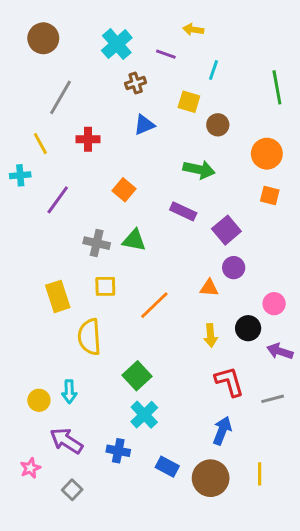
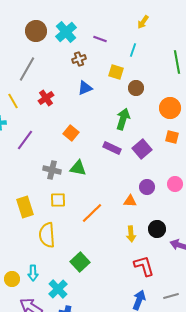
yellow arrow: (193, 30) -> (143, 22), moved, turned -64
brown circle: (43, 38) -> (36, 31), moved
red cross: (88, 139) -> (46, 98), turned -35
green arrow: (199, 170) -> (123, 119), turned -85
purple square: (226, 230) -> (142, 149), moved
pink circle: (274, 304) -> (175, 184), moved
gray line: (273, 399) -> (171, 296), moved
cyan cross: (144, 415) -> (58, 289), moved

